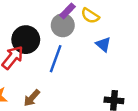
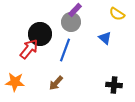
yellow semicircle: (90, 16) -> (117, 14), moved
brown arrow: (32, 98) -> (56, 83), moved

